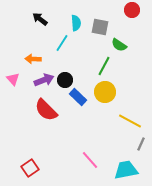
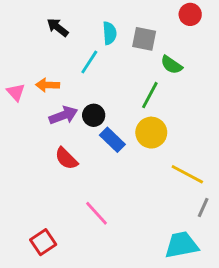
pink triangle: (13, 79) -> (16, 92), moved
red semicircle: (46, 110) -> (66, 158), size x0.7
pink line: (90, 160) -> (97, 213), moved

